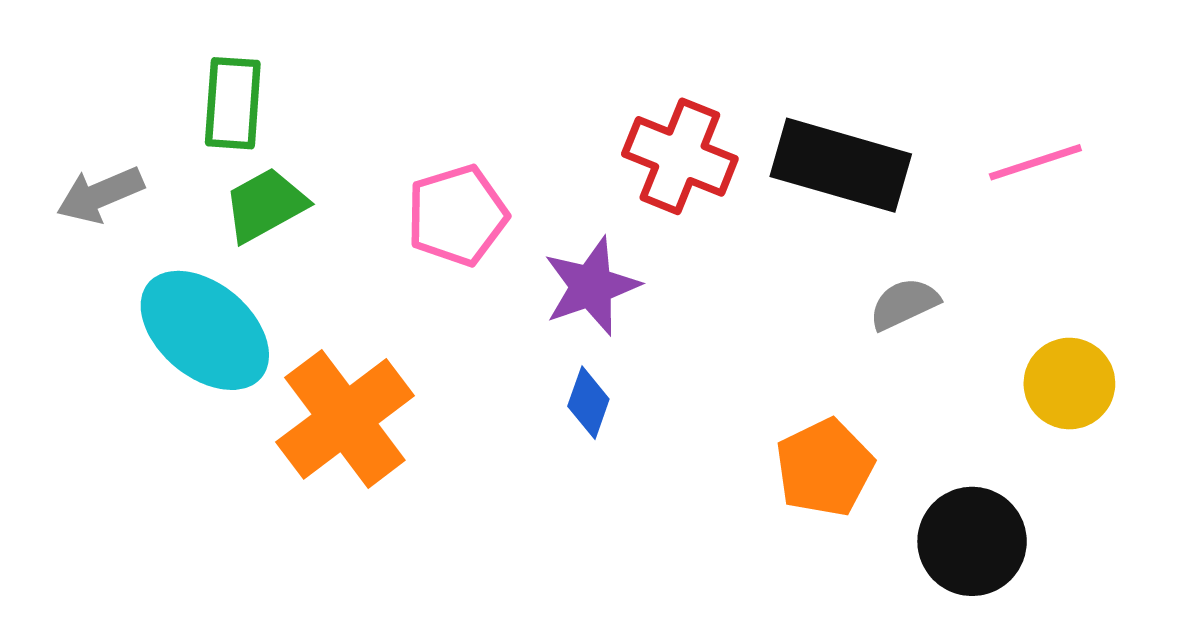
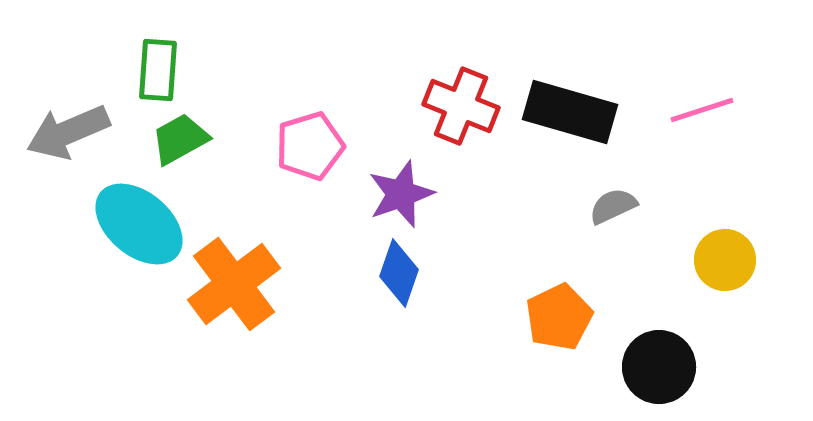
gray arrow: (100, 195) -> (68, 132), size x1.4
blue diamond: (588, 403) -> (399, 273), size x1.4

